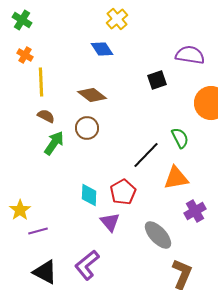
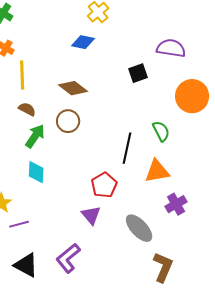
blue diamond: (102, 49) -> (83, 42), turned -45
black line: (146, 155) -> (127, 148), turned -32
cyan diamond: (89, 195) -> (36, 172), moved

